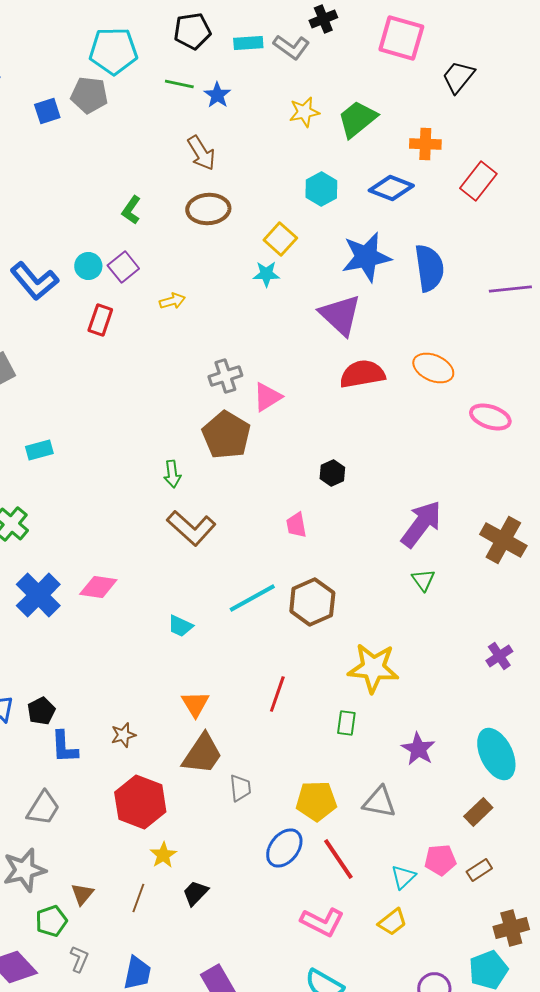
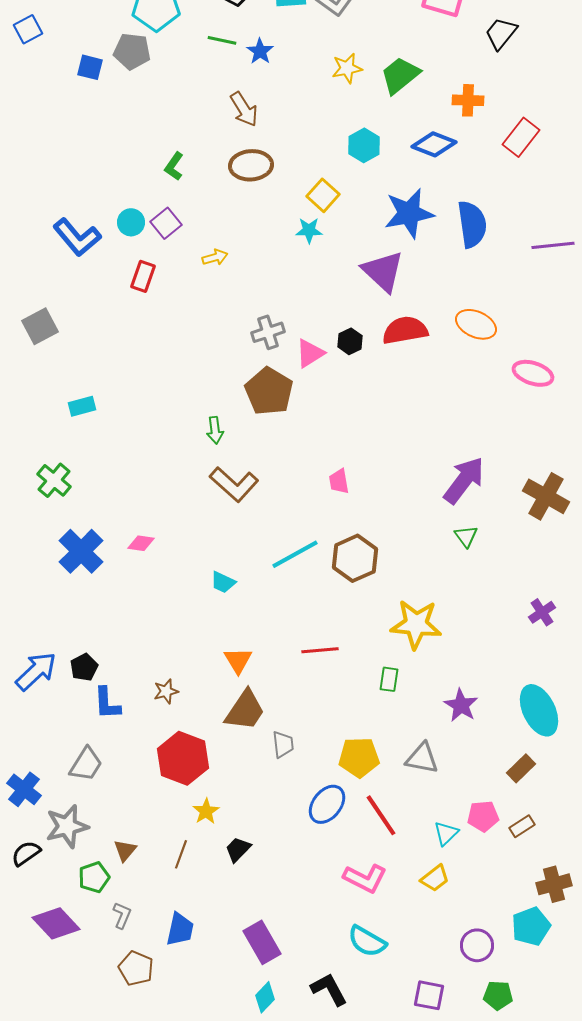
blue square: (47, 111) -> (90, 67), turned 32
black hexagon: (332, 473) -> (350, 341), moved
pink diamond: (98, 587) -> (141, 543), size x0.7
red line: (277, 694) -> (320, 650), turned 66

